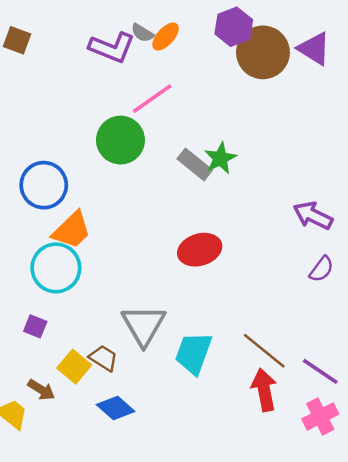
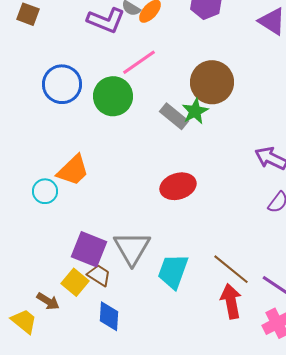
brown circle: (263, 52) -> (212, 82), moved
blue circle: (44, 185) -> (62, 84), moved
cyan circle: (56, 268) -> (45, 191), moved, size x0.6
purple square: (35, 326) -> (89, 249), moved, size x1.8
blue diamond: (116, 408) -> (109, 316), turned 52

